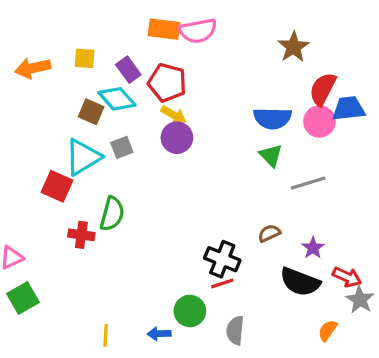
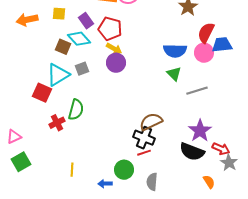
brown semicircle: (269, 233) -> (151, 122), moved, size x1.6
red cross: (81, 235) -> (57, 123), turned -35
purple star: (313, 248) -> (200, 131), size x1.6
orange semicircle: (328, 330) -> (209, 182), turned 112
yellow line: (106, 335) -> (72, 170), moved

